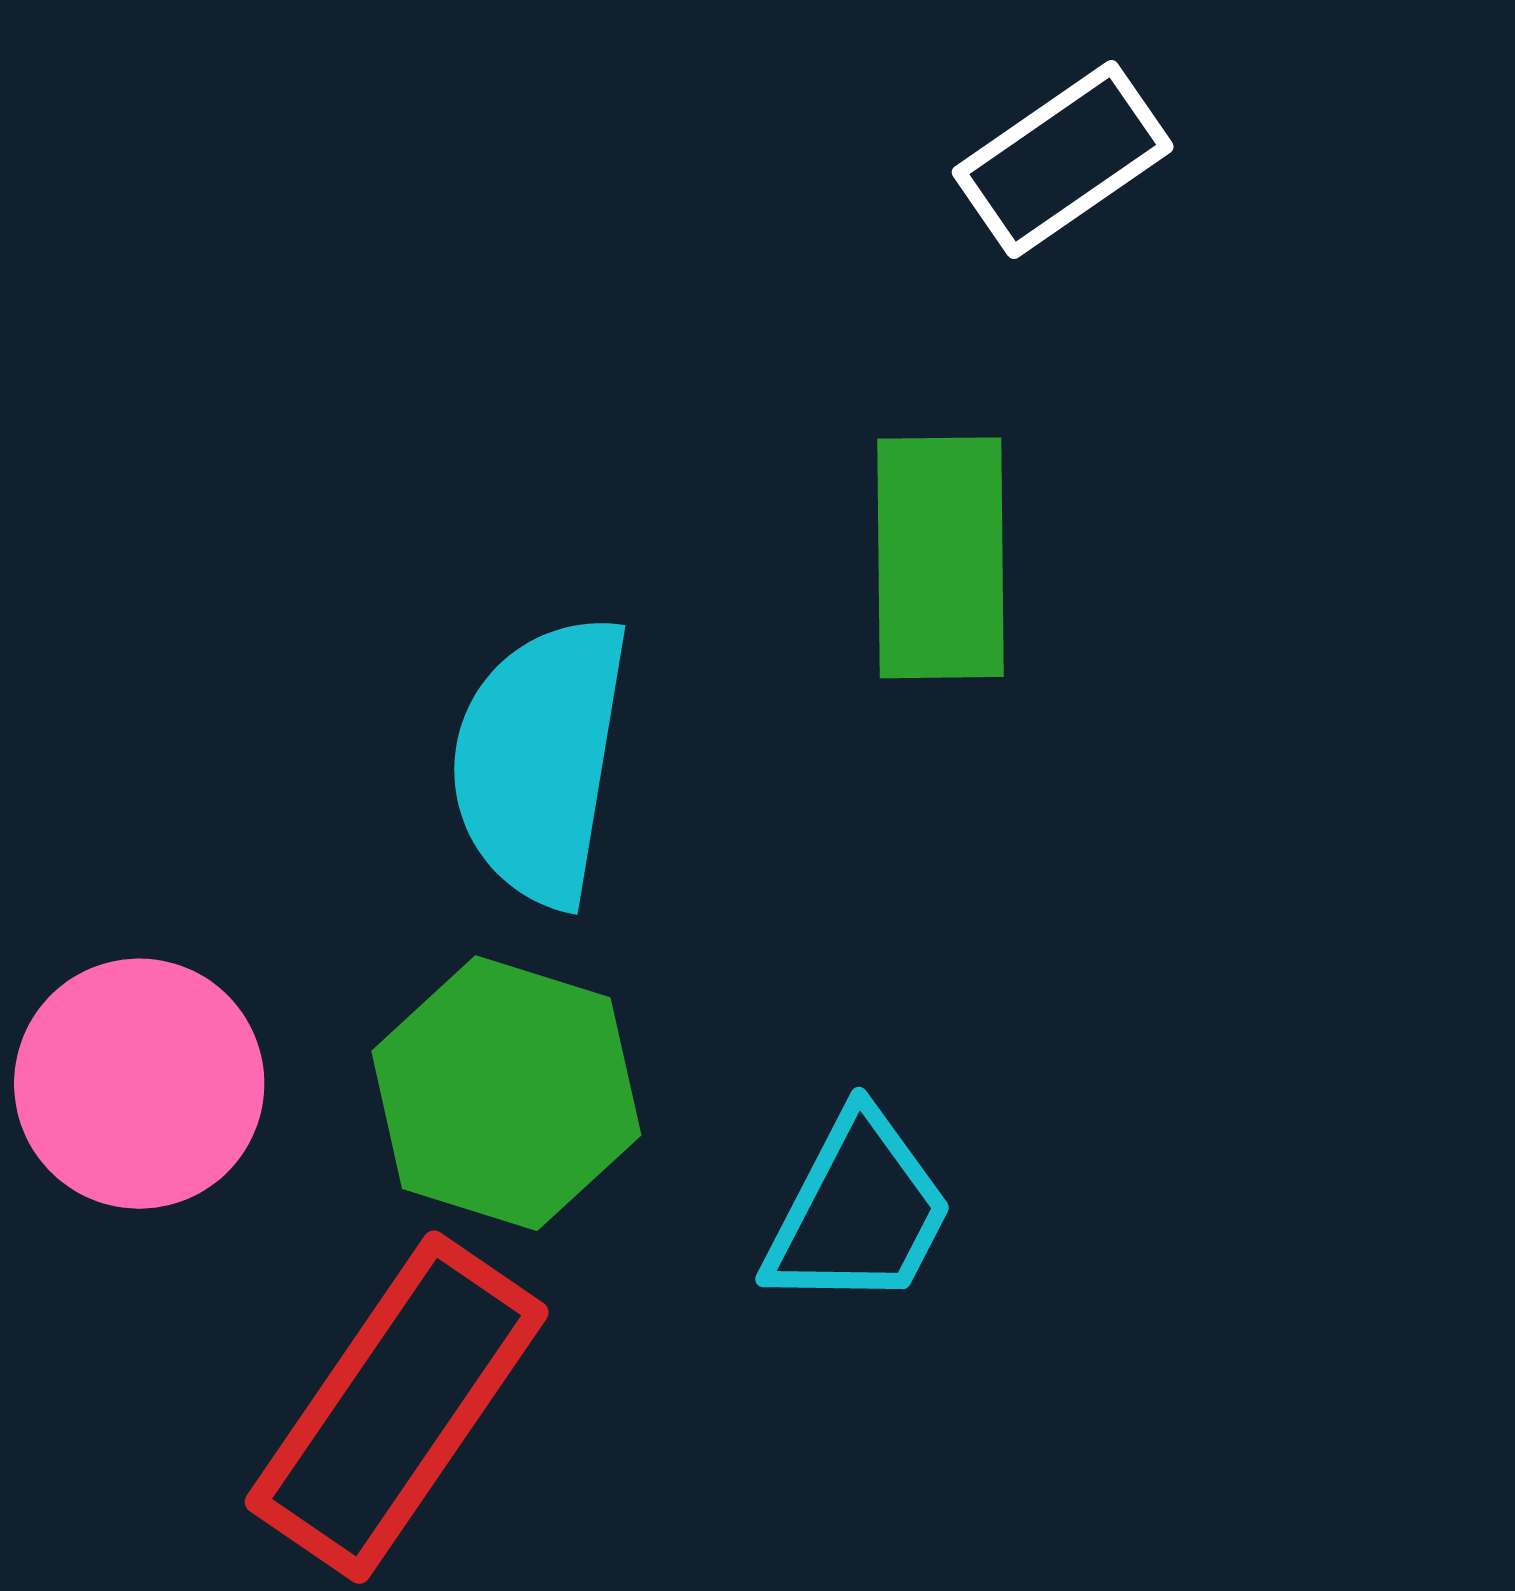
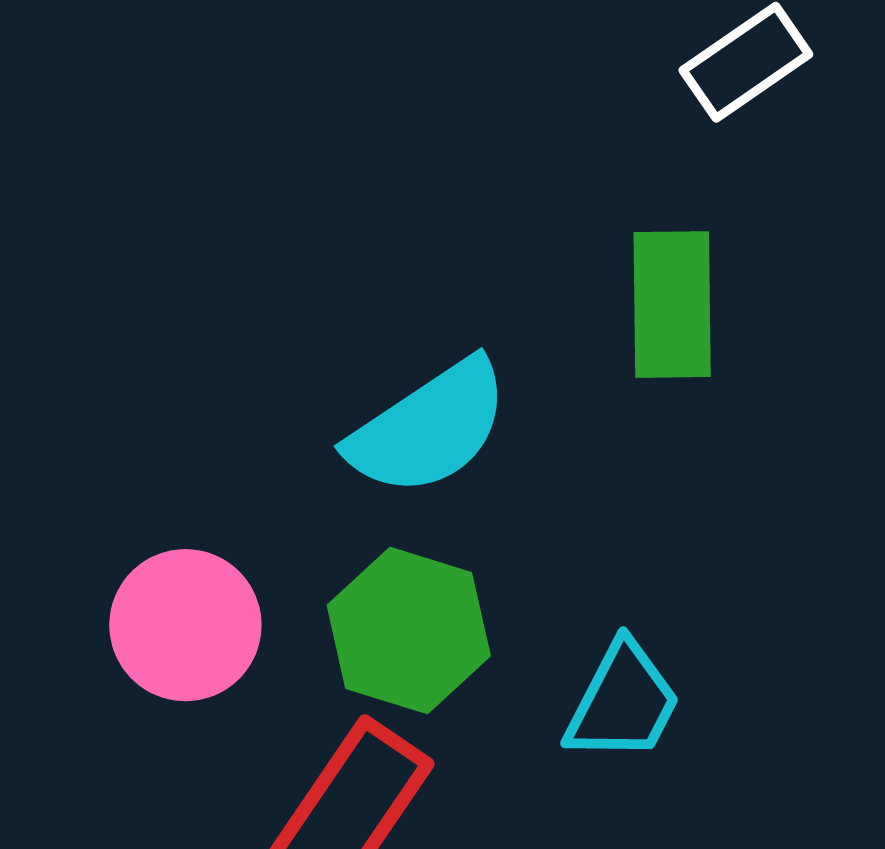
cyan semicircle: (540, 760) -> (429, 428), turned -133

